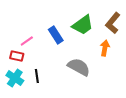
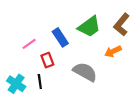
orange arrow: (105, 48) -> (113, 51), turned -126
red rectangle: (17, 56) -> (47, 60), moved, turned 56

